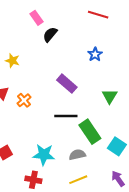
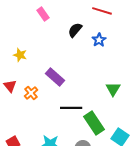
black semicircle: (50, 34) -> (75, 30), moved
blue star: (95, 54) -> (99, 40), moved
purple rectangle: (67, 84) -> (55, 77), moved

